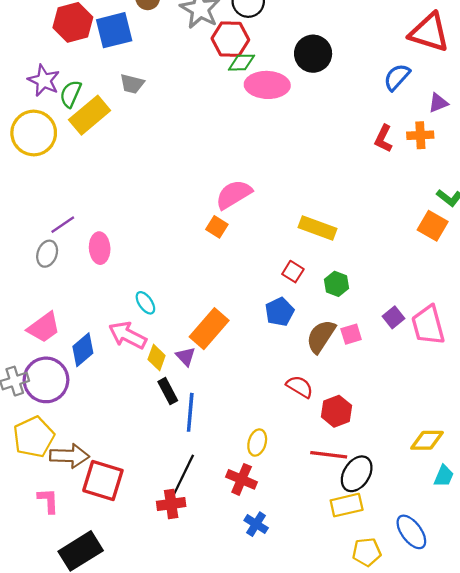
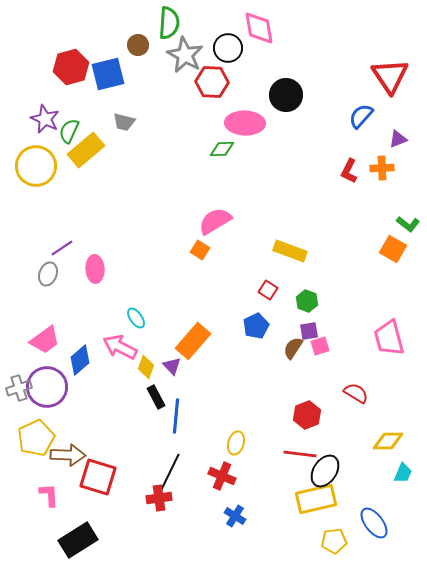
red triangle: (429, 32) -> (390, 76), turned 39
green diamond: (242, 63) -> (222, 149), moved
purple square: (393, 317) -> (309, 331), moved, turned 30
brown semicircle: (321, 336) -> (293, 348), size x0.7
red semicircle: (300, 387) -> (356, 393), moved
yellow rectangle: (347, 505) -> (316, 499), size x1.4

